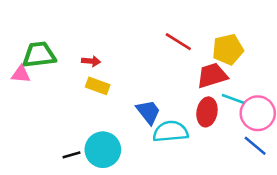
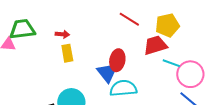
yellow rectangle: (98, 86) -> (67, 53), turned 60
red ellipse: (207, 112) -> (117, 60), moved

